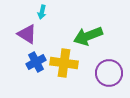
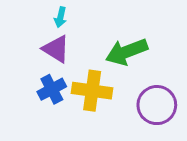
purple triangle: (27, 34) -> (56, 49), moved

